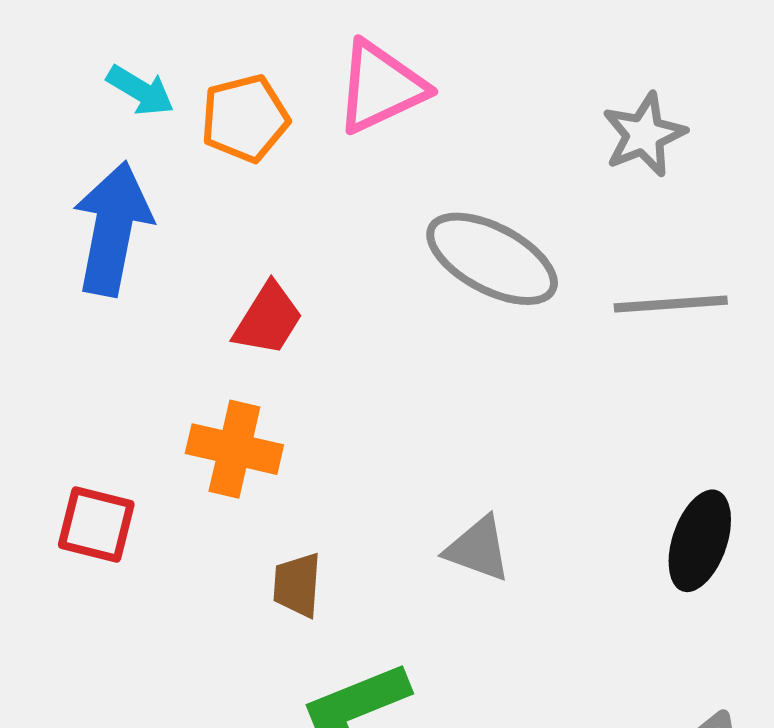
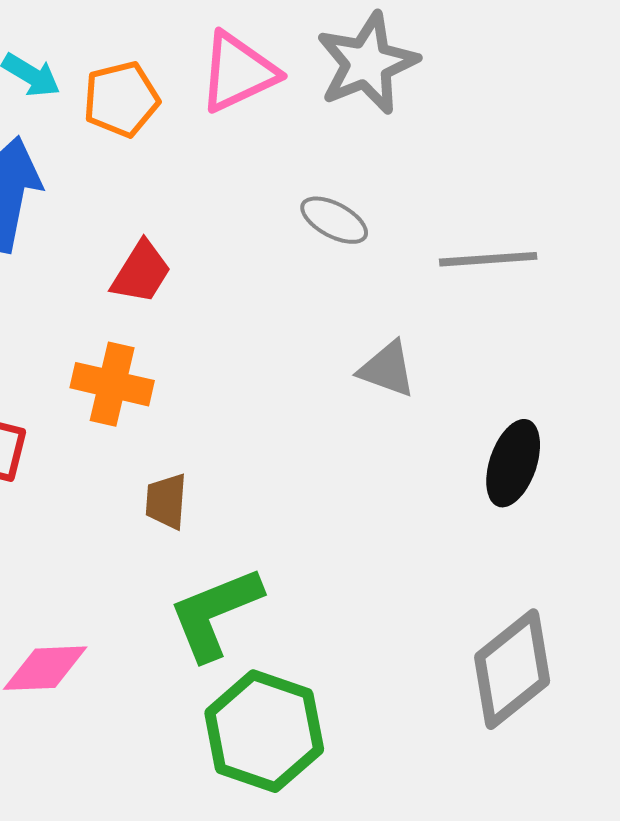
gray star: (644, 135) -> (367, 63), moved, size x1.4
gray ellipse: (492, 259) -> (334, 220), size x0.6
gray triangle: (478, 549) -> (387, 369), moved

